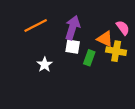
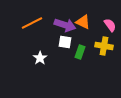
purple arrow: (73, 28) -> (65, 25), turned 90
orange triangle: (105, 39) -> (83, 22), moved

